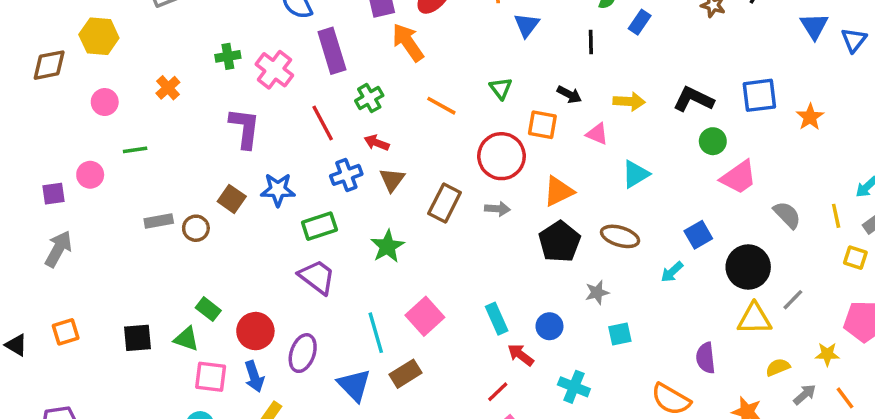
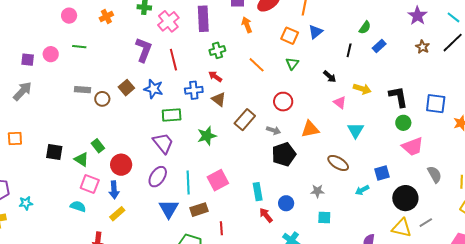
orange arrow: (408, 42) -> (247, 25), size x0.7
black L-shape: (693, 99) -> (398, 97), turned 40
red line: (323, 123) -> (173, 60), moved
orange square: (542, 125) -> (290, 36), moved
red circle: (502, 156) -> (283, 102), size x0.7
cyan triangle: (636, 174) -> (356, 130), turned -42
brown triangle: (392, 180) -> (219, 99), turned -42
black pentagon: (560, 242) -> (284, 154), moved
purple ellipse: (303, 353) -> (158, 177), moved
red line: (498, 392) -> (221, 228), moved, turned -64

